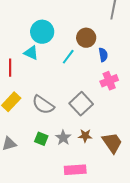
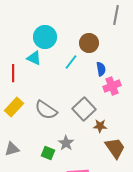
blue semicircle: (103, 55) -> (101, 69), moved
brown star: (85, 136) -> (100, 126), moved
green square: (41, 139) -> (48, 153), moved

